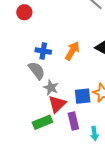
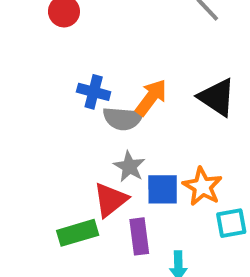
gray semicircle: (37, 71) -> (123, 119), moved, turned 126
gray star: (51, 88) -> (129, 167), moved

